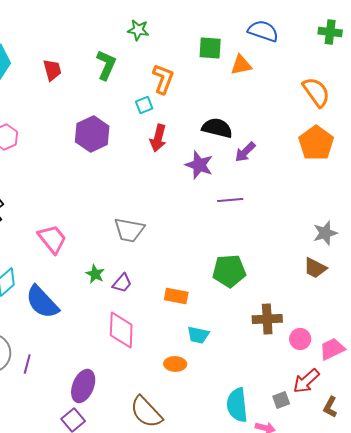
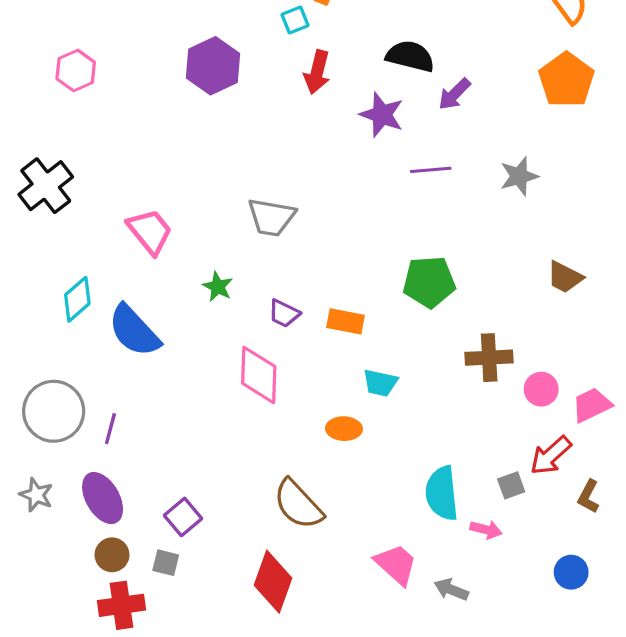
gray star: (325, 233) -> (519, 176), moved
purple trapezoid: (122, 283) -> (284, 313), moved, turned 75
purple ellipse: (83, 386) -> (103, 498), moved, turned -52

